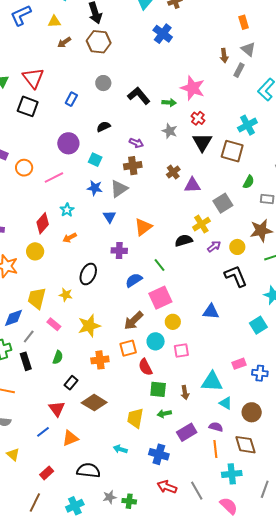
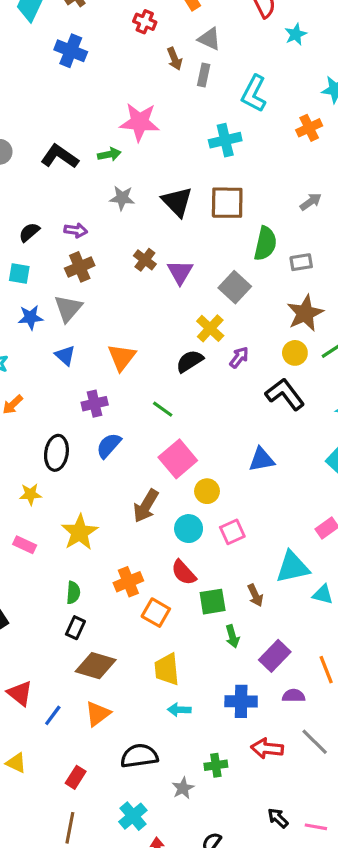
red cross: (198, 118) -> (145, 22), moved
cyan cross: (247, 125) -> (225, 140), moved, turned 30
black semicircle: (103, 127) -> (29, 232), moved
green semicircle: (249, 182) -> (265, 244), size x1.5
purple triangle: (192, 185) -> (180, 272), turned -42
yellow circle: (237, 247) -> (295, 353), moved
blue semicircle: (134, 280) -> (109, 446), moved
orange square: (128, 348) -> (156, 613), moved, turned -30
green semicircle: (58, 357) -> (73, 593), moved
orange cross: (100, 360) -> (128, 582), moved
brown diamond: (94, 403) -> (96, 666), moved
red triangle: (57, 409) -> (20, 693), moved
green arrow: (164, 414) -> (232, 636), turned -80
yellow trapezoid: (135, 418) -> (167, 669), moved
purple semicircle: (216, 427) -> (294, 696), moved
green cross: (129, 501) -> (216, 765), moved

